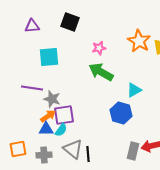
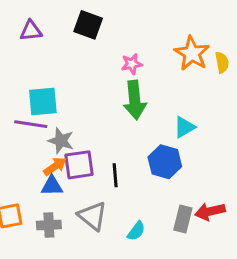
cyan square: (49, 57) -> (43, 102), moved
green arrow: (101, 72) -> (135, 100), turned -125
cyan semicircle: (61, 130) -> (136, 231), moved
black line: (88, 154) -> (115, 175), moved

